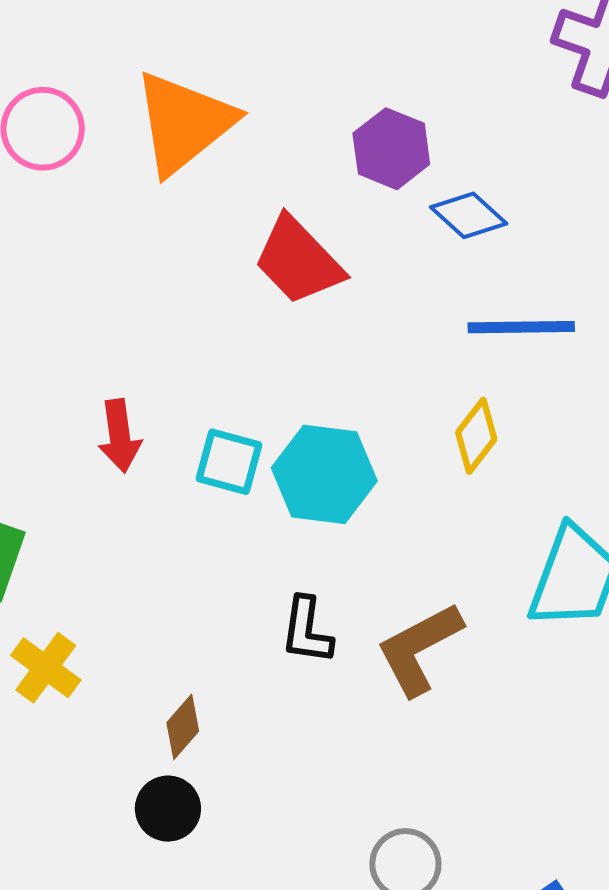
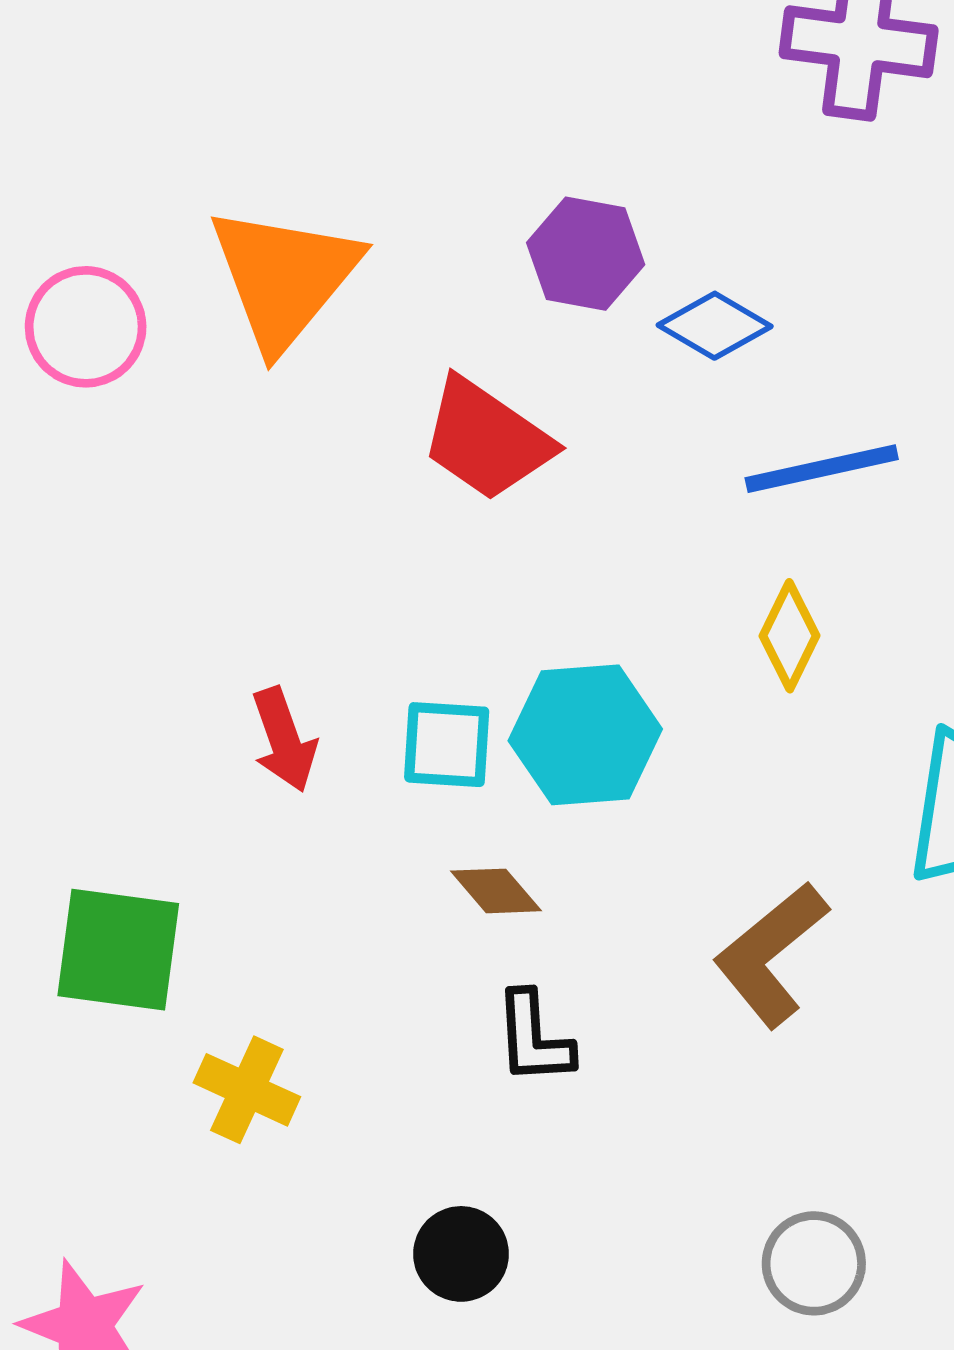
black L-shape: (307, 631) -> (534, 1038), moved
brown diamond: (183, 727) -> (496, 891), moved, turned -70

